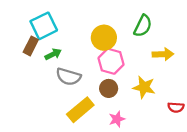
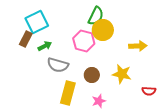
green semicircle: (143, 26) -> (96, 16), moved
yellow circle: (104, 38) -> (103, 30), moved
pink hexagon: (111, 61) -> (84, 41), moved
yellow rectangle: (80, 110) -> (68, 93), turned -35

